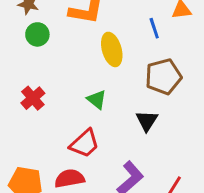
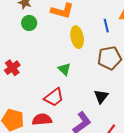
red cross: (33, 98) -> (12, 68), moved
black triangle: (147, 121) -> (101, 96), moved

